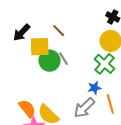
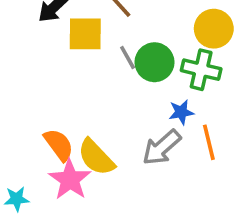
green circle: (50, 61) -> (154, 62), moved
green cross: (104, 64) -> (201, 70), turned -30

